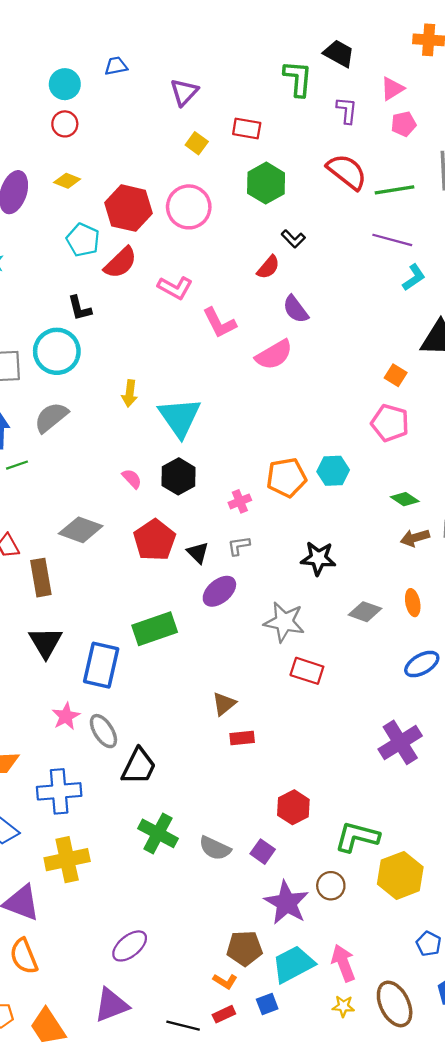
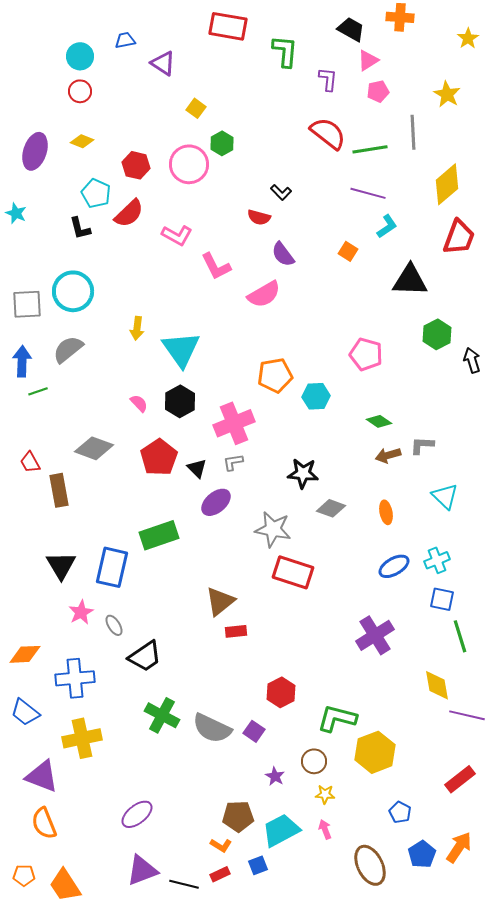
black trapezoid: (339, 53) -> (351, 29), moved
purple triangle: (184, 92) -> (163, 63), moved, turned -40
red rectangle: (247, 128) -> (228, 26), moved, size x1.5
green hexagon: (266, 183) -> (222, 143), moved, size x0.7
red hexagon: (128, 208) -> (136, 165), size x0.7
red semicircle: (268, 267) -> (259, 217), turned 65
black L-shape: (80, 308) -> (80, 228), moved
orange square: (396, 375) -> (348, 251), moved
orange pentagon: (287, 478) -> (275, 375), moved
pink cross: (240, 501) -> (234, 423), size x2.0
gray diamond: (365, 612) -> (331, 508), moved
black triangle: (45, 642) -> (61, 565), moved
red rectangle: (307, 671) -> (293, 572), size x1.4
brown triangle: (224, 704) -> (220, 601), size x1.4
gray ellipse: (103, 731) -> (114, 625), size x0.7
black trapezoid: (139, 766) -> (145, 656), turned 30
gray semicircle: (215, 848) -> (212, 728), size x1.4
purple star: (287, 903) -> (275, 776), size x0.5
pink arrow: (343, 963) -> (325, 829), size x0.6
purple triangle: (111, 1005) -> (142, 870), moved
yellow star: (343, 1006) -> (325, 794), moved

